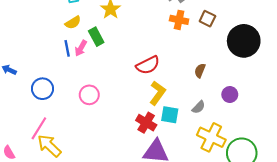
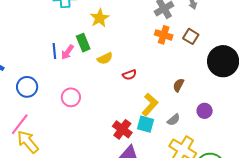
yellow semicircle: (73, 23) -> (105, 58), moved
red semicircle: (148, 65) -> (129, 75), size x0.6
yellow L-shape: (158, 93) -> (150, 105), moved

